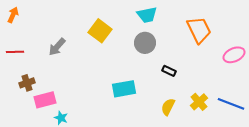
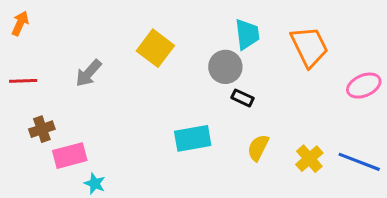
cyan trapezoid: (147, 15) -> (247, 34), moved, turned -85
black rectangle: (169, 71) -> (242, 98), moved
yellow semicircle: (168, 107) -> (258, 148), moved

